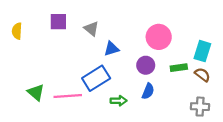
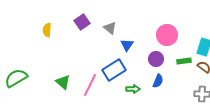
purple square: (58, 22) -> (82, 22), turned -35
blue triangle: (111, 49) -> (127, 45), turned -40
pink line: (68, 96) -> (90, 85), turned -60

